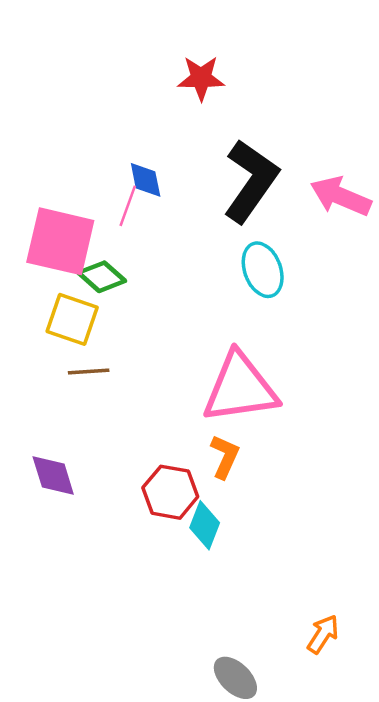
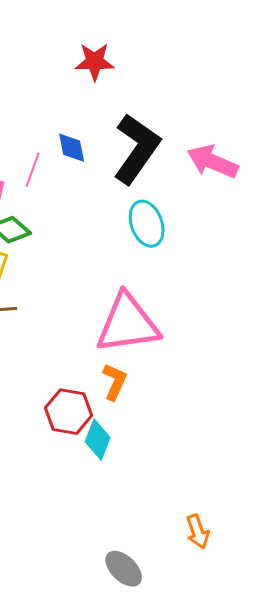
blue diamond: (146, 180) -> (72, 148), moved
orange arrow: (323, 634) -> (198, 532), turned 128

